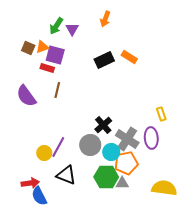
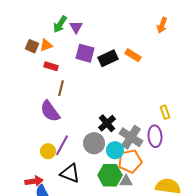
orange arrow: (105, 19) -> (162, 25), moved
purple square: (55, 55) -> (85, 53), moved
purple semicircle: (26, 96) -> (50, 111), moved

